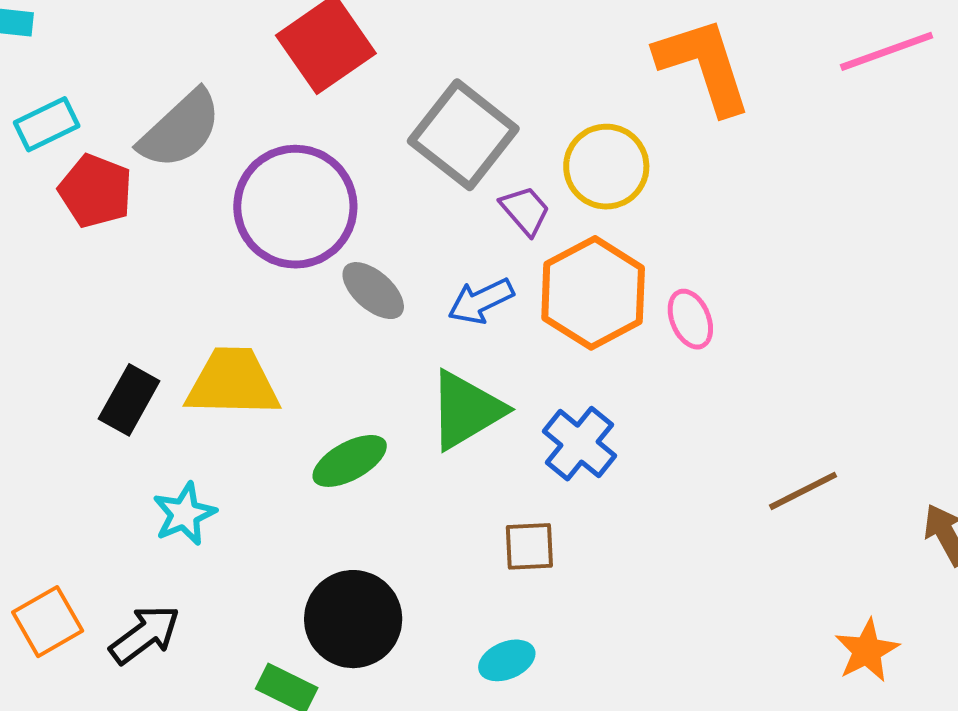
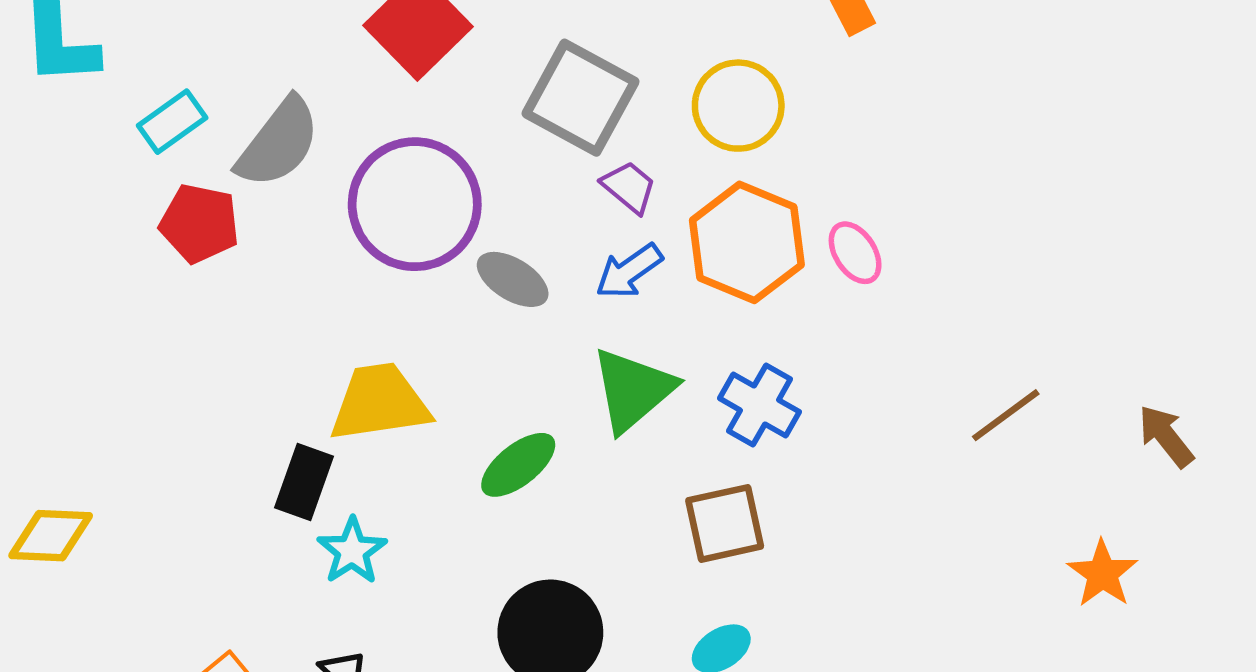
cyan rectangle: (47, 124) -> (172, 122), moved
purple trapezoid: (525, 210) -> (629, 187), moved
black rectangle: (129, 400) -> (304, 482), moved
brown square: (529, 546) -> (725, 523), size x1.4

